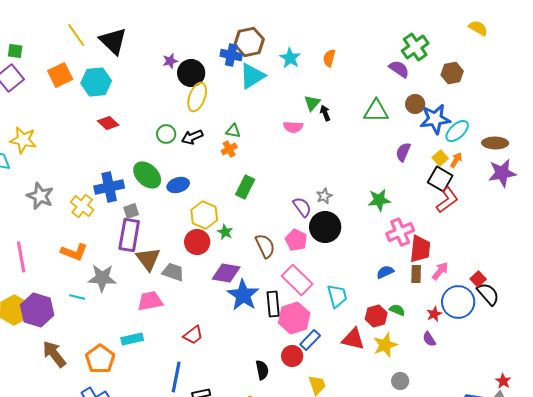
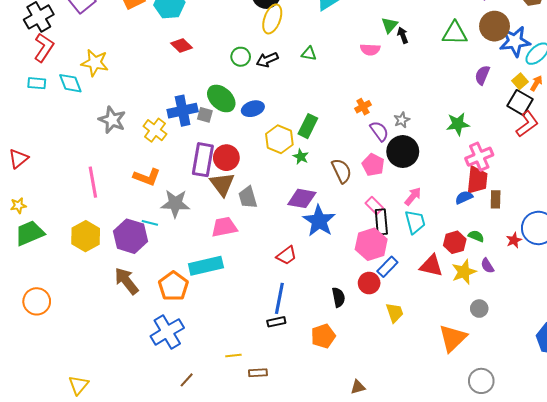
brown circle: (415, 104) -> (495, 26), size x1.5
orange cross: (229, 149) -> (363, 107), moved
green rectangle: (245, 187) -> (308, 126), moved
gray square: (131, 211) -> (205, 115), moved, turned 35
red circle: (197, 242) -> (226, 158), moved
red trapezoid: (420, 249) -> (477, 180), moved
pink arrow: (440, 271) -> (413, 196), moved
gray trapezoid: (173, 272) -> (248, 197), turned -125
pink rectangle: (297, 280) -> (374, 206), size x0.6
black rectangle: (273, 304) -> (381, 222), moved
purple hexagon: (37, 310) -> (131, 236), moved
red trapezoid: (193, 335) -> (287, 256), moved
cyan rectangle: (132, 339) -> (206, 266), size x1.5
purple semicircle: (429, 339) -> (487, 266), moved
blue line: (176, 377) -> (279, 298), moved

